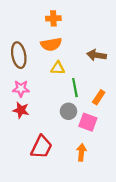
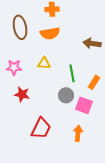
brown ellipse: (19, 55) -> (20, 27), moved
yellow triangle: (58, 68) -> (44, 63), moved
pink star: (21, 89) -> (14, 67), moved

